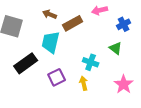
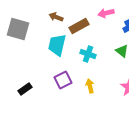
cyan cross: (91, 62) -> (88, 54), moved
black rectangle: (26, 63) -> (25, 89), moved, size x0.6

